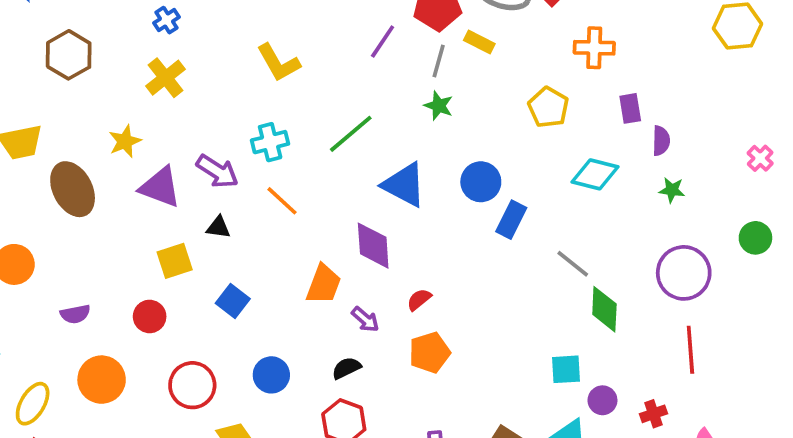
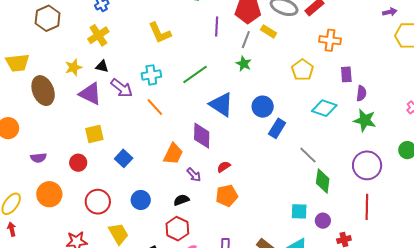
purple line: (383, 42) -> (217, 26), turned -36
green star: (672, 190) -> (365, 120), size x1.6
black triangle: (218, 227) -> (102, 66), moved
purple circle: (602, 400) -> (323, 221), moved

